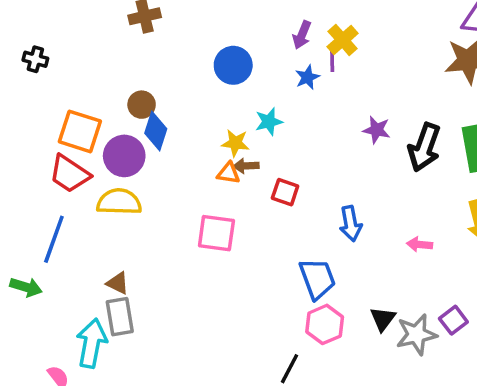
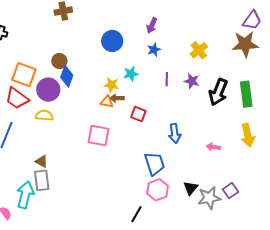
yellow cross: (343, 40) -> (199, 50), moved
purple line: (332, 59) -> (167, 79), moved
yellow semicircle: (119, 202) -> (44, 115), size x0.7

